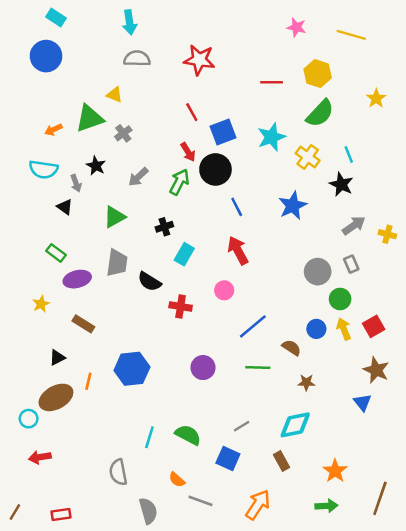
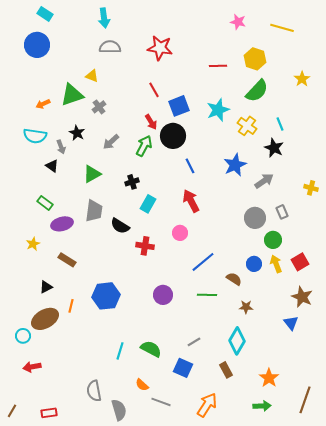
gray arrow: (354, 226) -> (264, 181), moved
cyan diamond: (295, 425) -> (237, 341), turned -48
gray semicircle: (118, 472) -> (94, 391), moved

